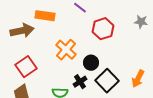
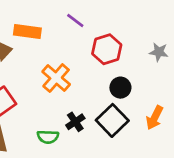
gray star: (141, 22) -> (159, 52), moved
black circle: (91, 63) -> (120, 88), moved

